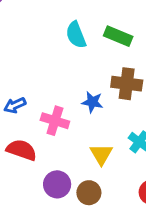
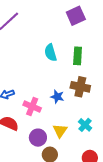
green rectangle: (118, 36) -> (78, 56), turned 66
purple circle: (57, 184) -> (38, 138), moved

